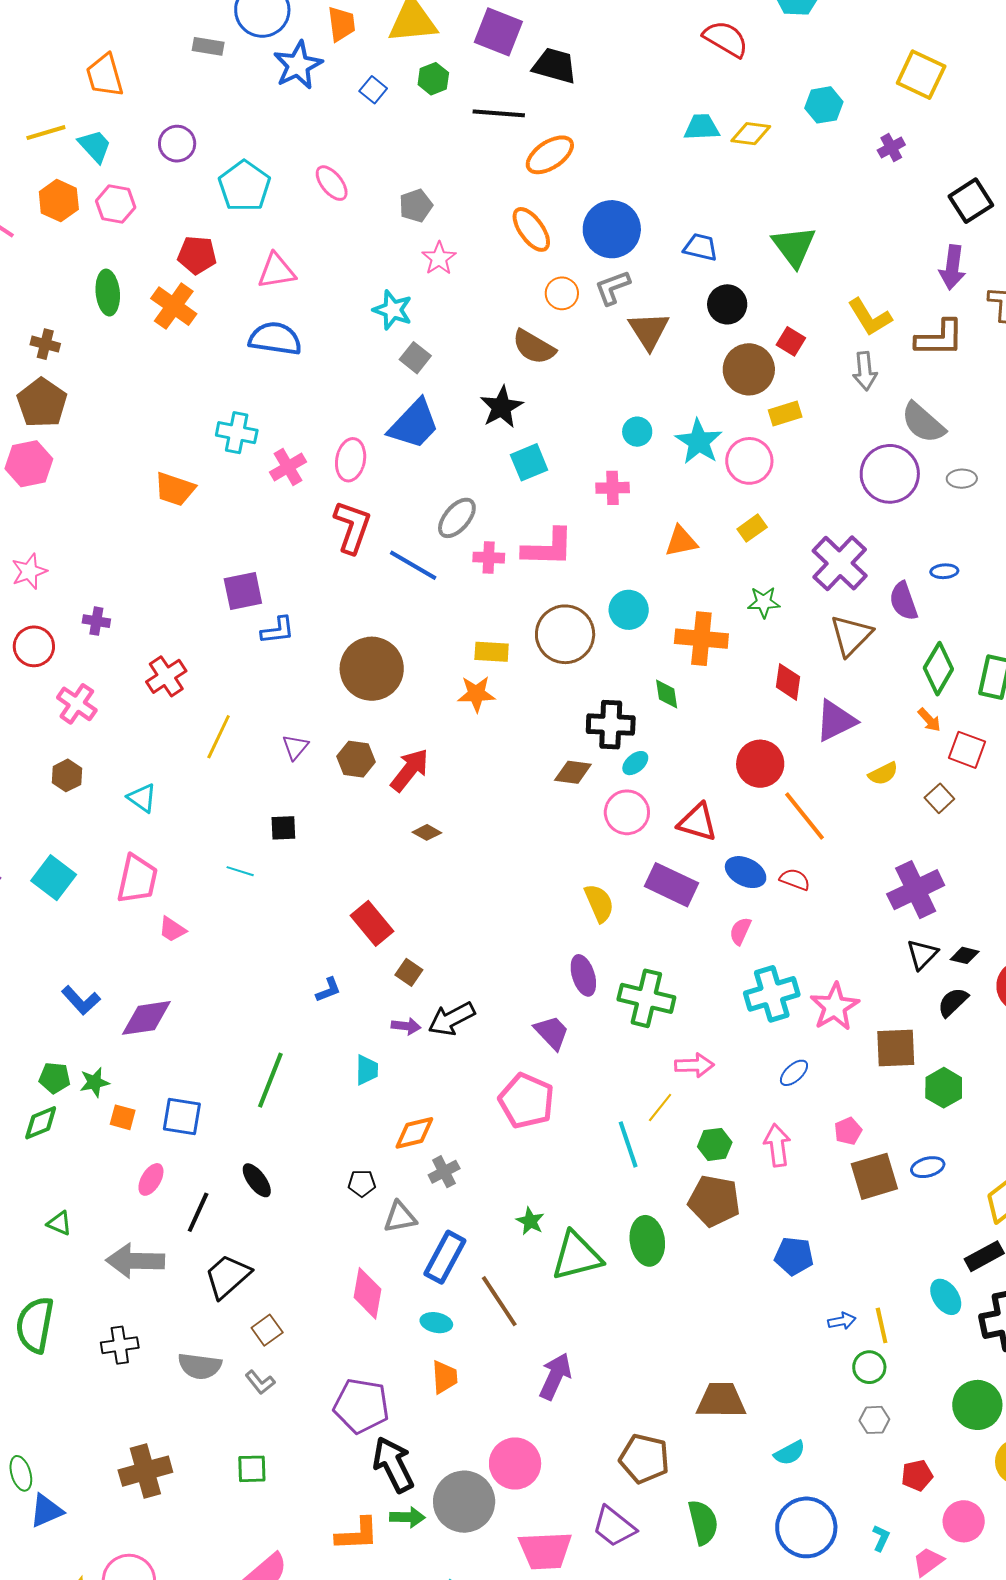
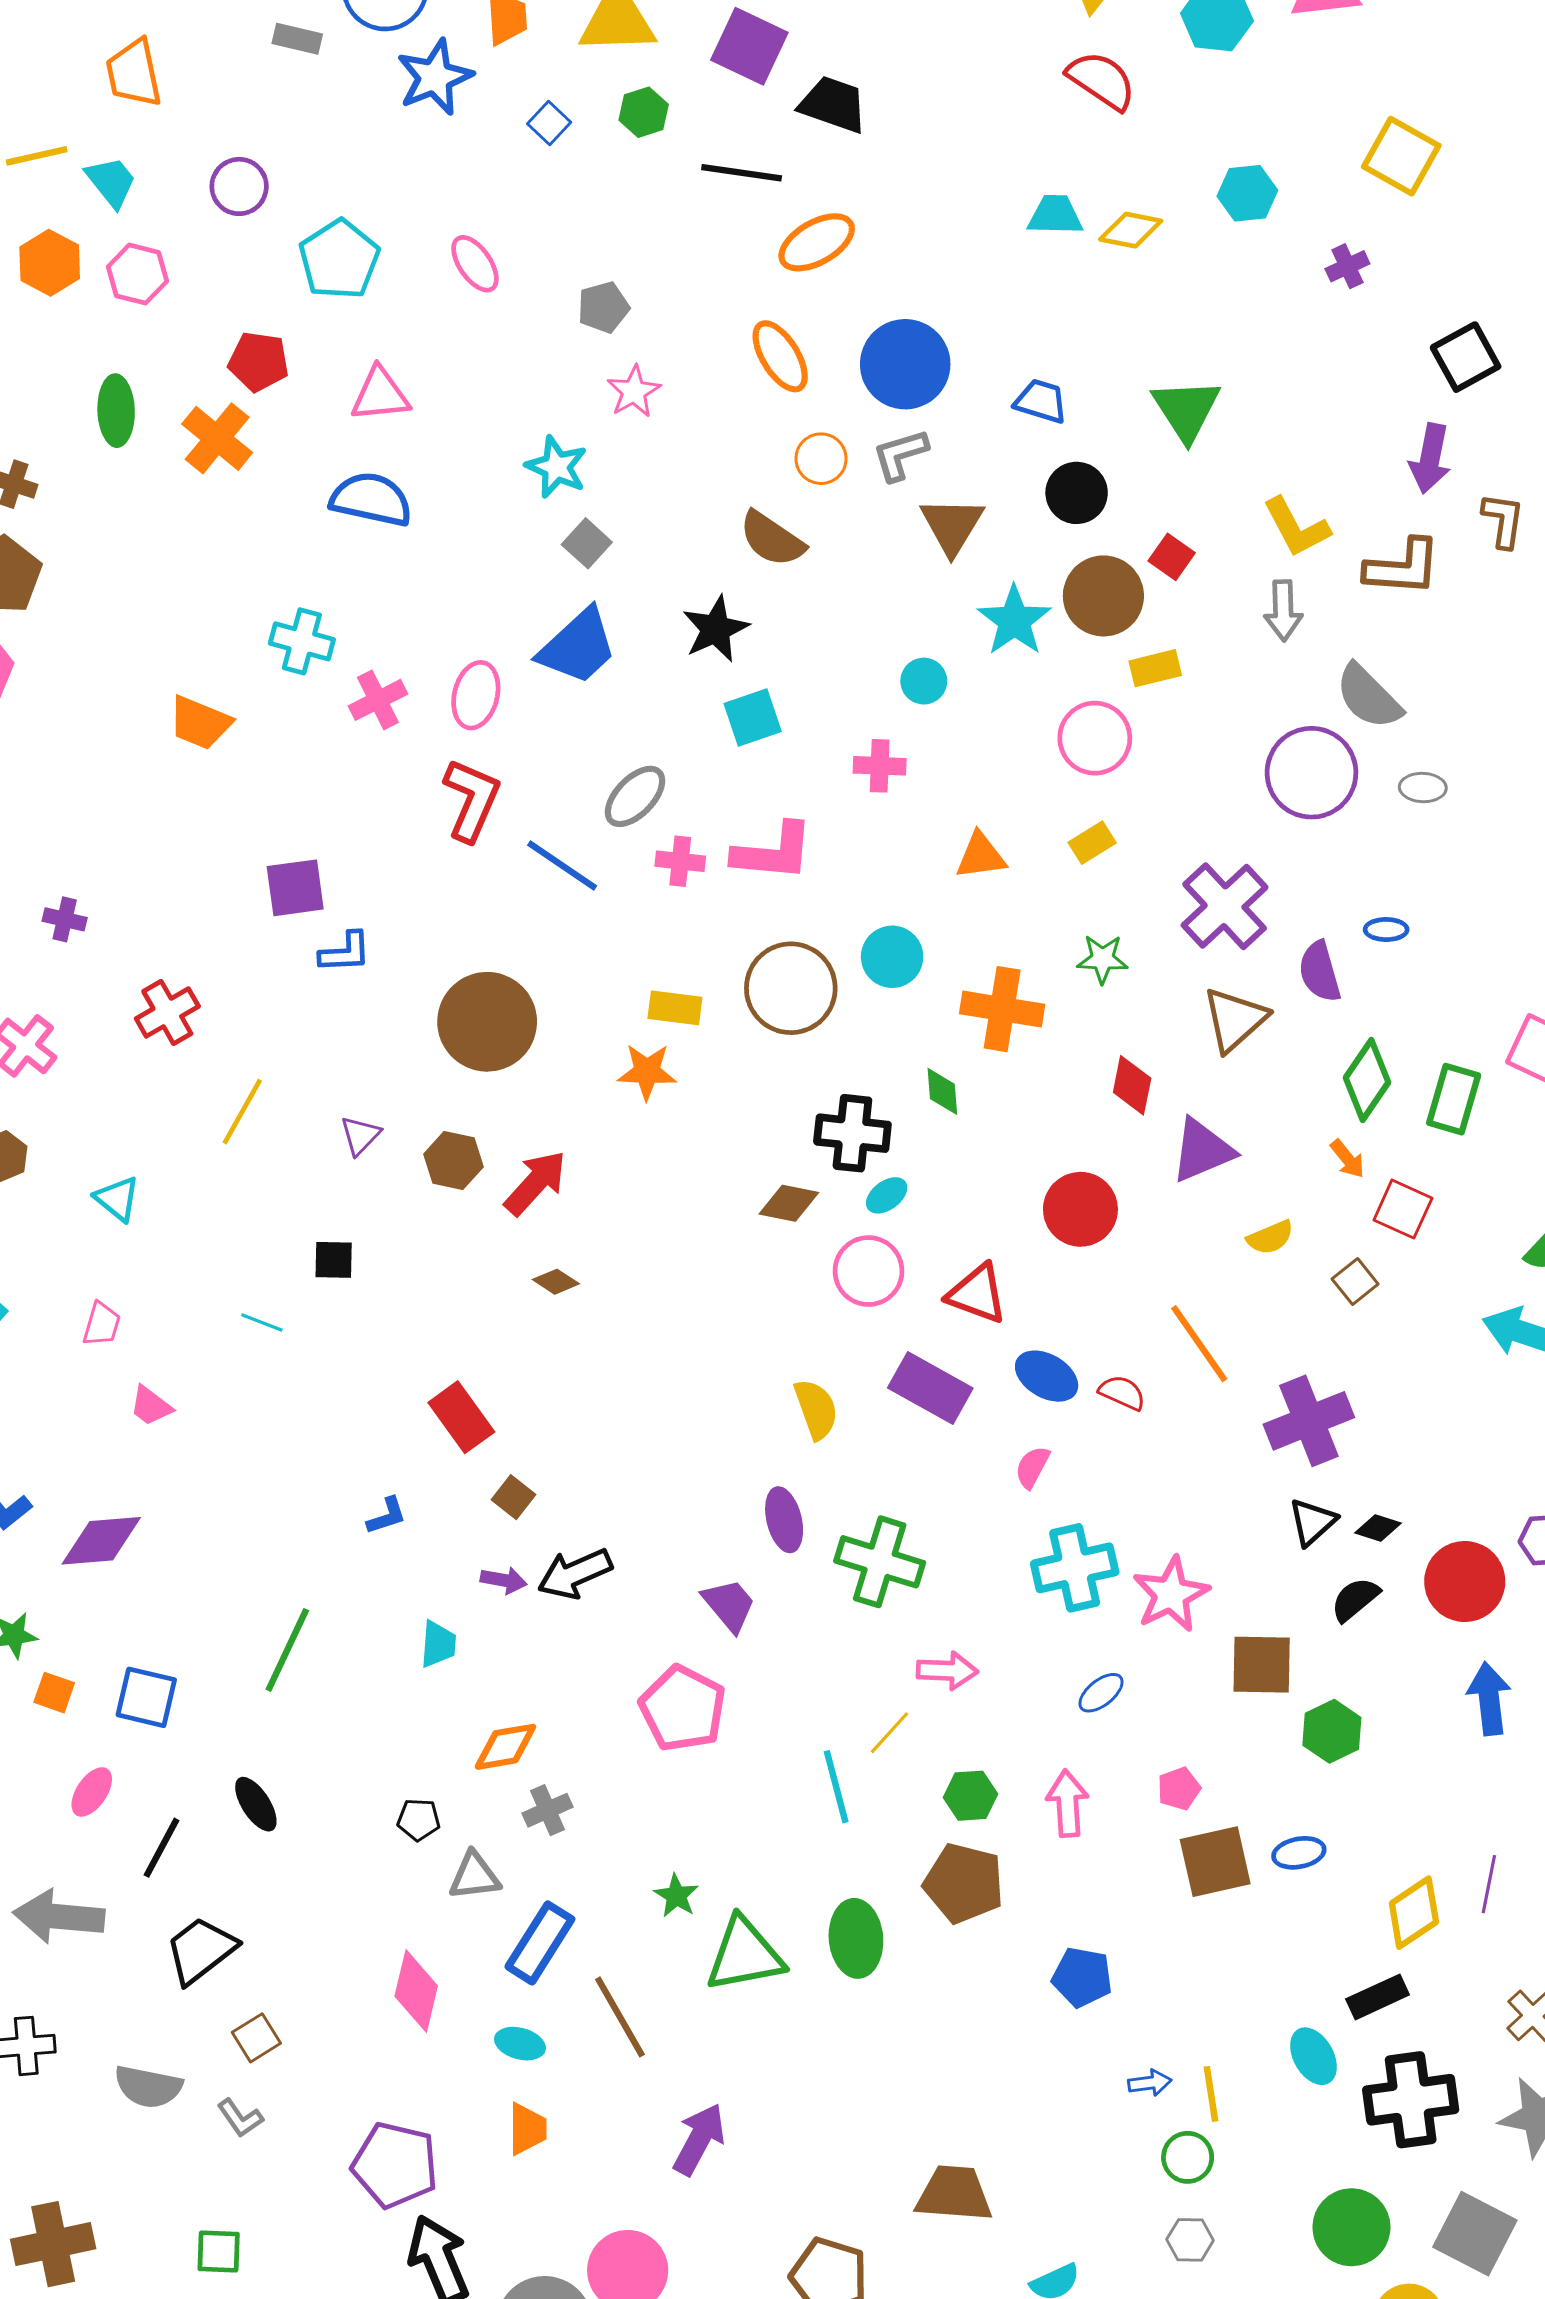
cyan star: (699, 442) -> (1014, 621), moved
orange line: (805, 816) -> (1199, 1344), moved
pink trapezoid: (137, 879) -> (102, 1324), size x0.6

